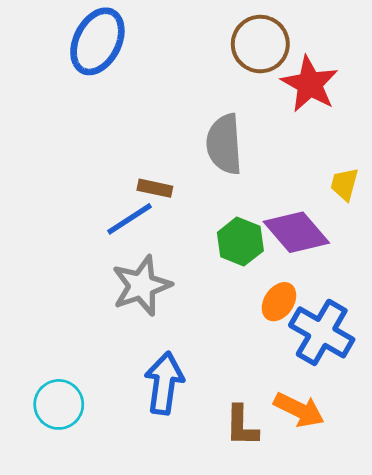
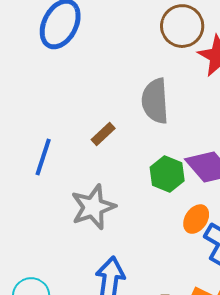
brown rectangle: (155, 188) -> (103, 134), turned -55
blue line: (129, 219) -> (43, 157), moved, turned -39

